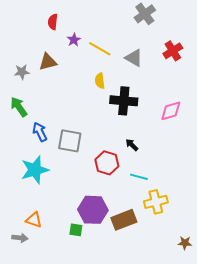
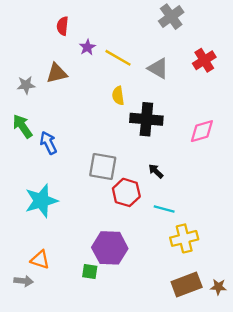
blue arrow: (40, 132) -> (48, 143), moved
gray square: (70, 141) -> (103, 166), moved
brown rectangle: (124, 220) -> (187, 285), moved

